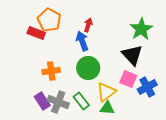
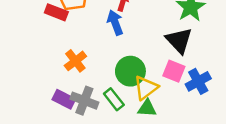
green circle: (88, 68) -> (130, 71), moved
orange cross: (51, 71) -> (75, 61), turned -30
purple rectangle: (42, 101) -> (64, 99), turned -30

